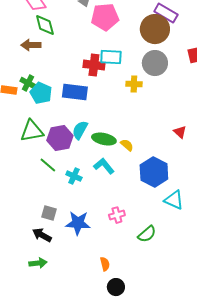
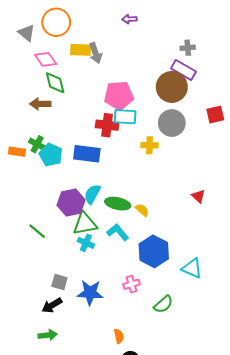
pink pentagon: (105, 17) -> (119, 95), moved
green triangle: (32, 131) -> (85, 224), moved
green line: (48, 165) -> (37, 231), moved
blue hexagon: (154, 172) -> (154, 251), moved
black arrow: (42, 235) -> (52, 305), turned -60

